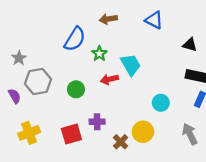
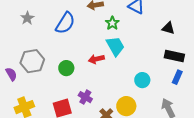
green star: (99, 54) -> (112, 23), moved
gray star: (19, 58) -> (27, 18), moved
purple cross: (97, 122) -> (85, 97), turned 32

